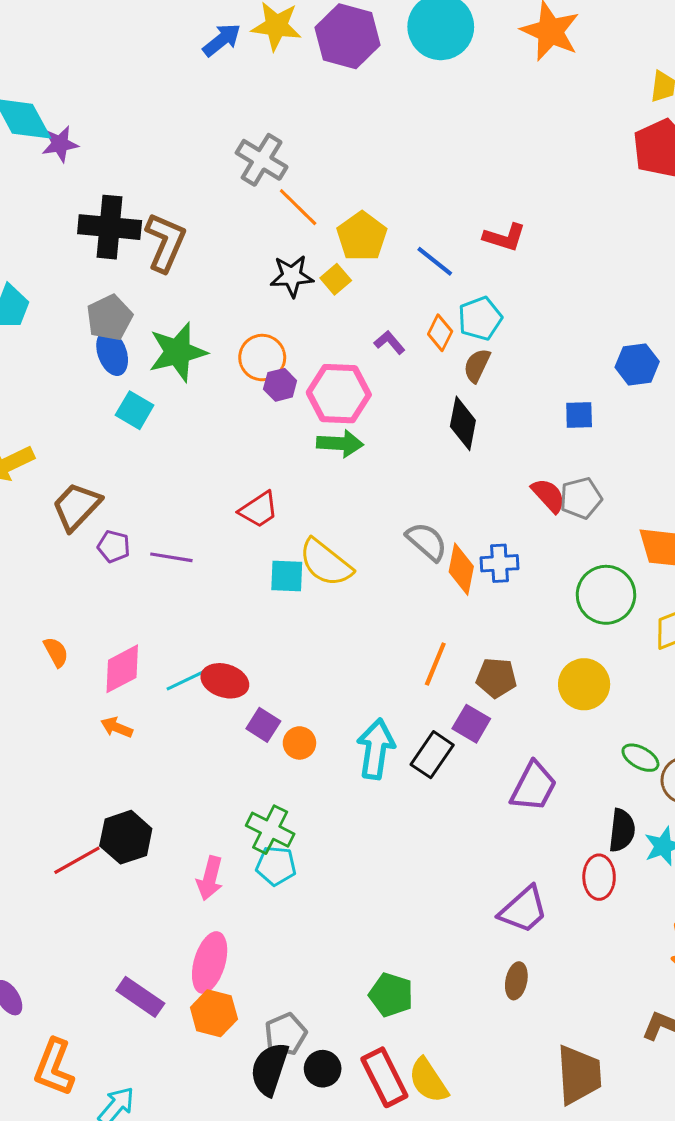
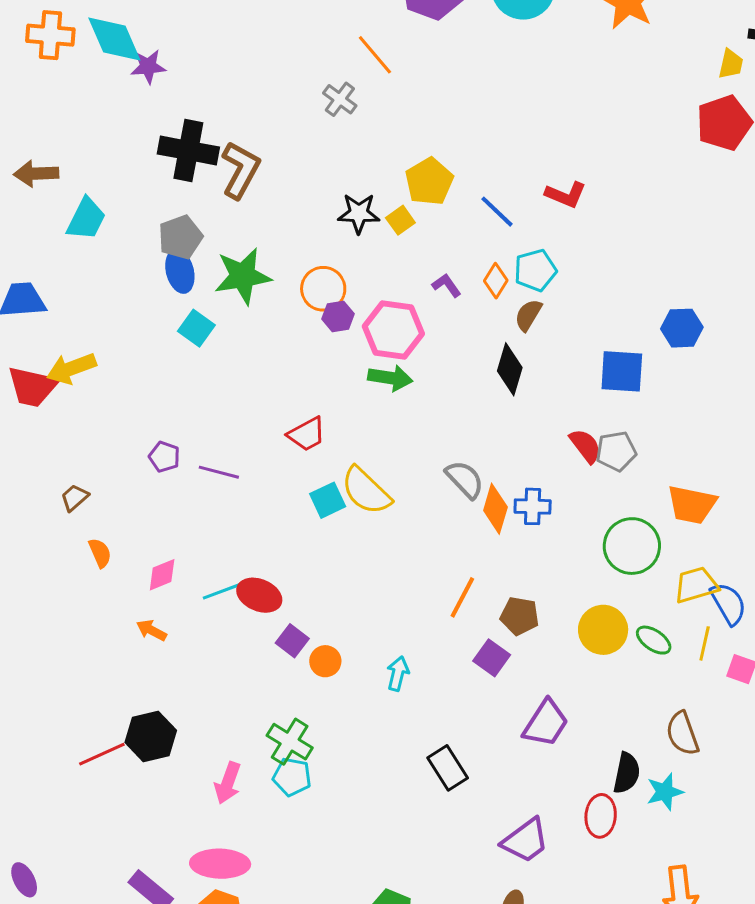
gray cross: (262, 160) -> (340, 99), size x0.7
orange line: (298, 207) -> (375, 55), moved
blue square: (579, 415) -> (622, 371), size x1.6
brown trapezoid: (76, 506) -> (74, 498), moved, size x0.6
cyan square: (287, 576) -> (328, 500), turned -33
pink diamond: (122, 669) -> (162, 575), size x0.7
cyan arrow: (376, 749) -> (398, 674), size x0.6
black rectangle: (432, 755) -> (448, 768), moved, turned -72
green ellipse: (640, 758) -> (654, 640), moved
pink ellipse: (210, 962) -> (220, 864), turned 70

